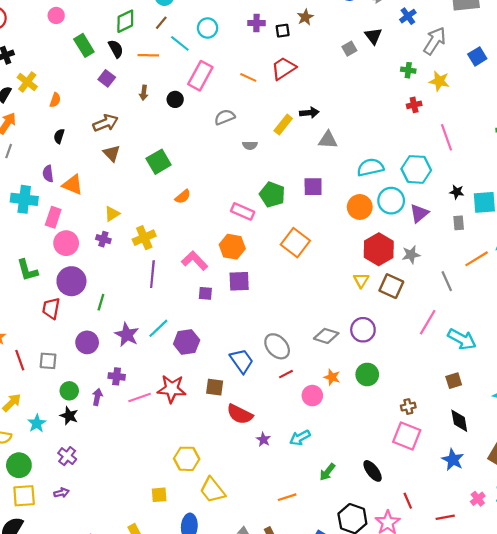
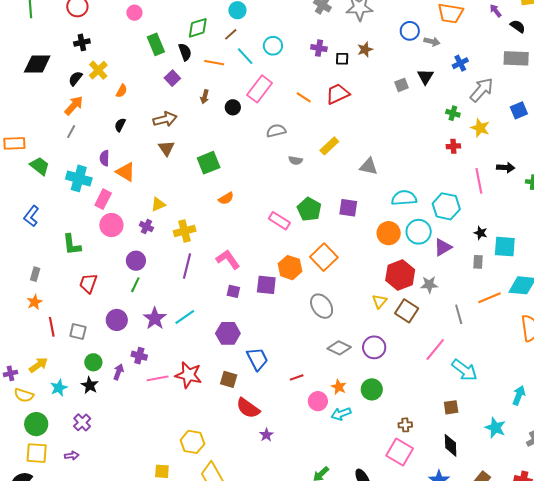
black arrow: (309, 113) -> (506, 168), moved
orange hexagon: (232, 247) -> (290, 268), moved
purple circle: (71, 281) -> (136, 261), moved, size x0.7
purple hexagon: (187, 342) -> (228, 333), moved
gray ellipse: (277, 346) -> (322, 306), moved
cyan arrow: (300, 438) -> (341, 414), moved

